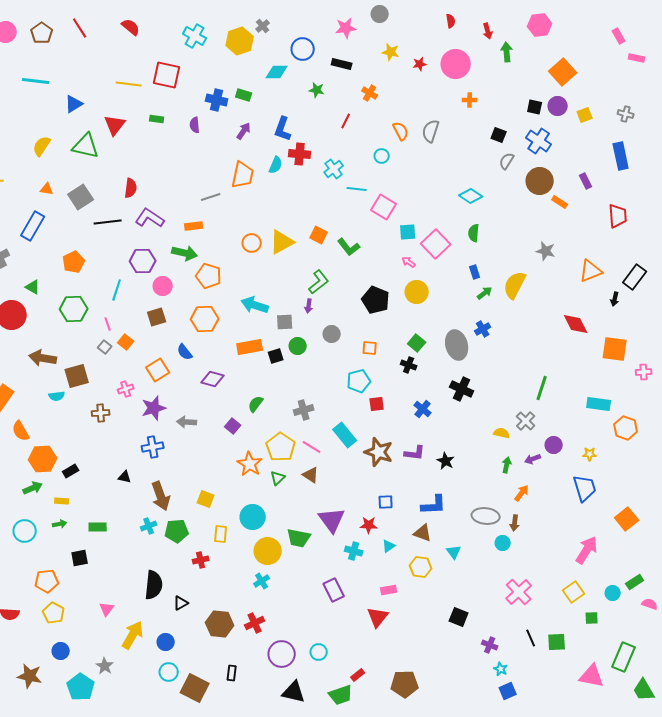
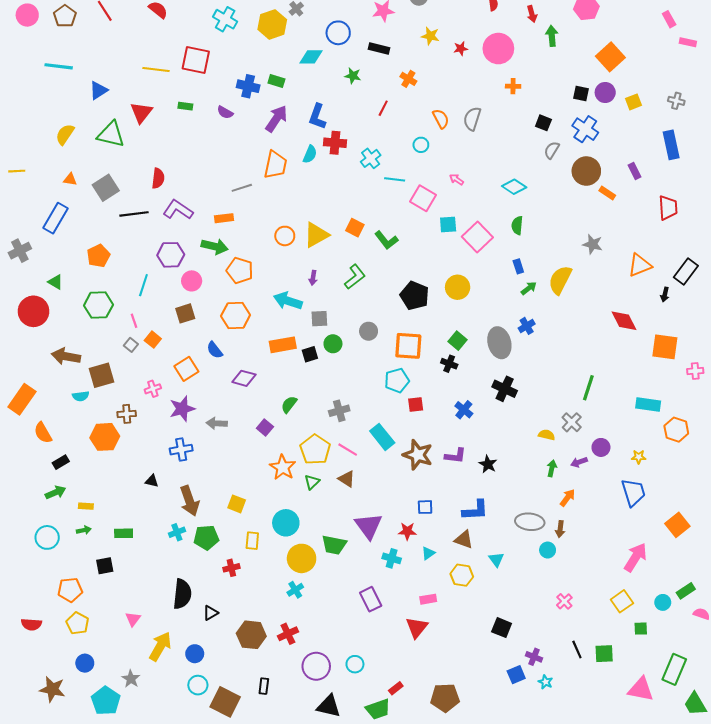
purple semicircle: (195, 125) -> (225, 112), turned -56
purple arrow: (244, 131) -> (276, 119), size x1.5
pink arrow: (409, 262) -> (456, 179), moved
purple arrow: (309, 306) -> (313, 278), moved
orange square: (370, 348) -> (408, 346), size x1.8
orange hexagon: (43, 459) -> (105, 437), moved
black rectangle: (71, 471) -> (61, 462), moved
pink cross: (519, 592) -> (564, 601), size x0.6
blue square: (508, 691) -> (516, 675), moved

